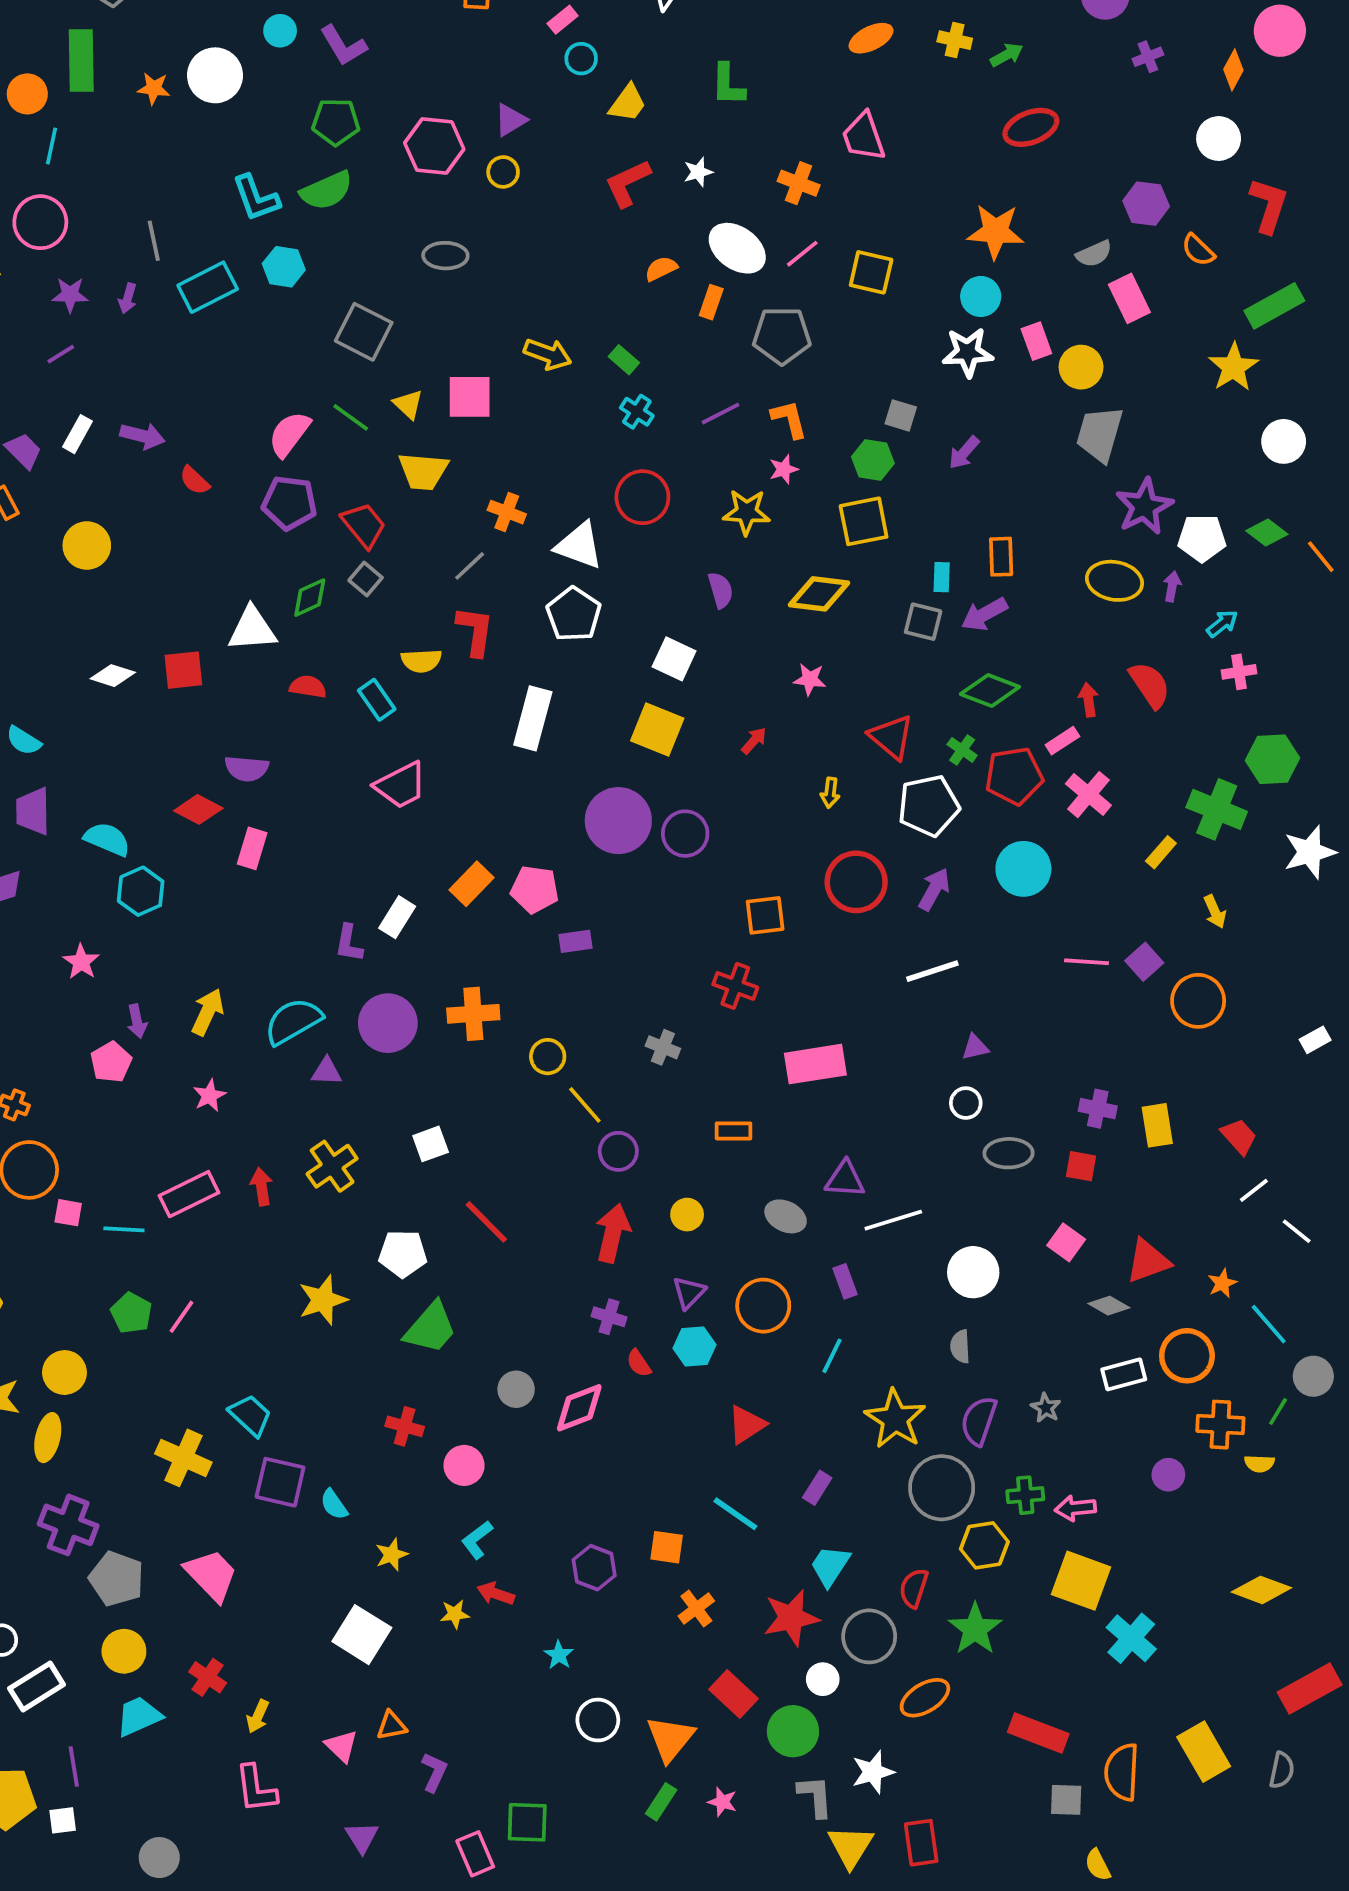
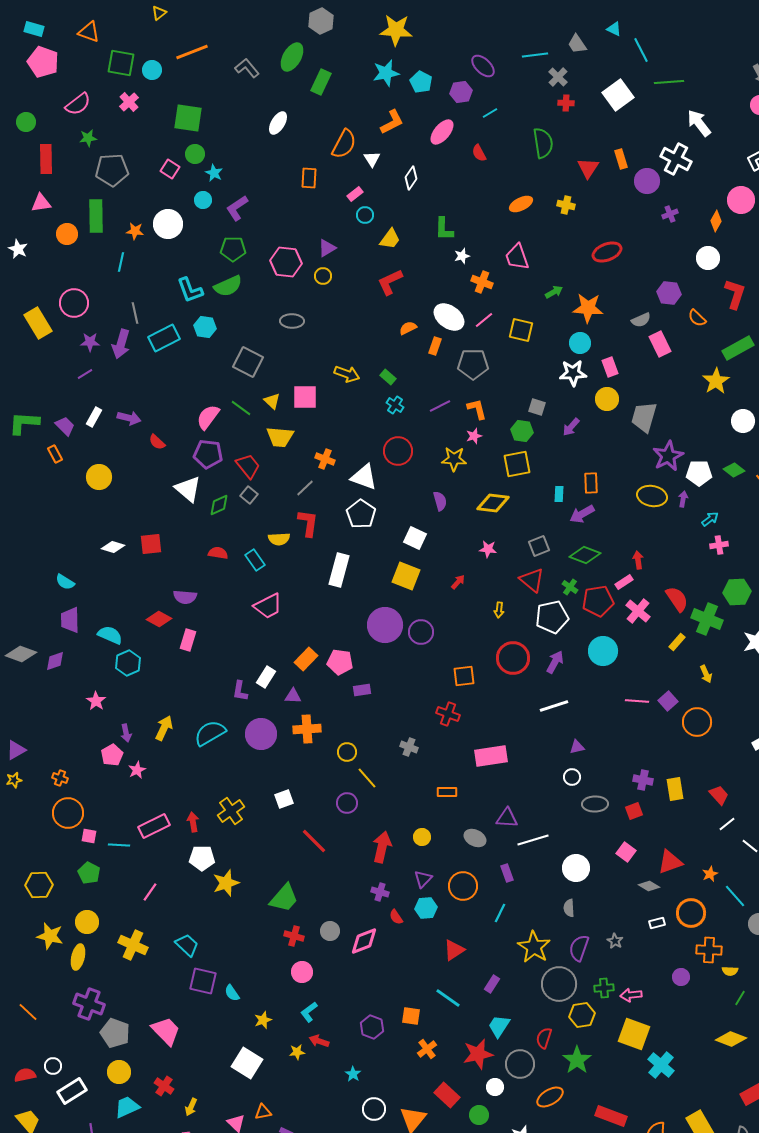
purple L-shape: (343, 46) -> (237, 208), turned 88
green arrow: (1007, 55) -> (554, 292), moved
cyan line: (51, 146) -> (121, 262), moved
white star: (698, 172) -> (462, 256), moved
purple arrow: (128, 298) -> (121, 344), size x1.8
yellow circle: (1081, 367) -> (607, 399), moved
gray square: (923, 622) -> (539, 546), moved, turned -35
white triangle: (252, 629) -> (188, 489), moved, turned 44
red semicircle: (1150, 685) -> (677, 599), moved
purple triangle: (327, 1071) -> (293, 696), moved
pink star: (209, 1096) -> (137, 770), moved
purple circle: (618, 1151) -> (347, 803), moved
red square: (1081, 1166) -> (634, 811), turned -30
white pentagon: (403, 1254) -> (202, 858), moved
green pentagon: (131, 1313) -> (89, 873), moved
white rectangle: (1124, 1374) -> (657, 923), size x0.7
green line: (1278, 1412) -> (740, 998), moved
red cross: (405, 1426) -> (294, 936), moved
yellow cross: (183, 1458) -> (133, 945), moved
green circle: (793, 1731) -> (479, 1115), size x0.7

